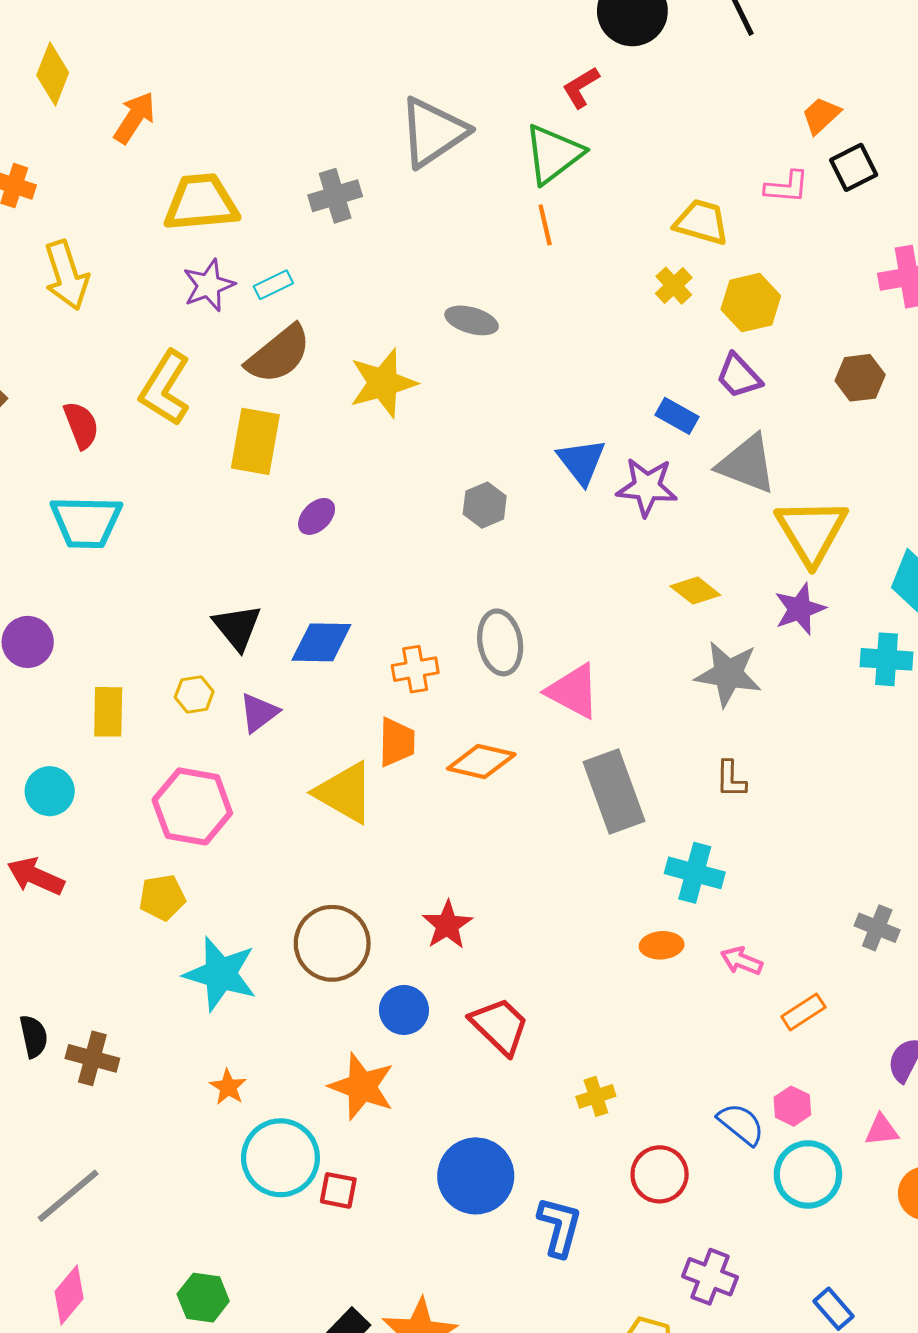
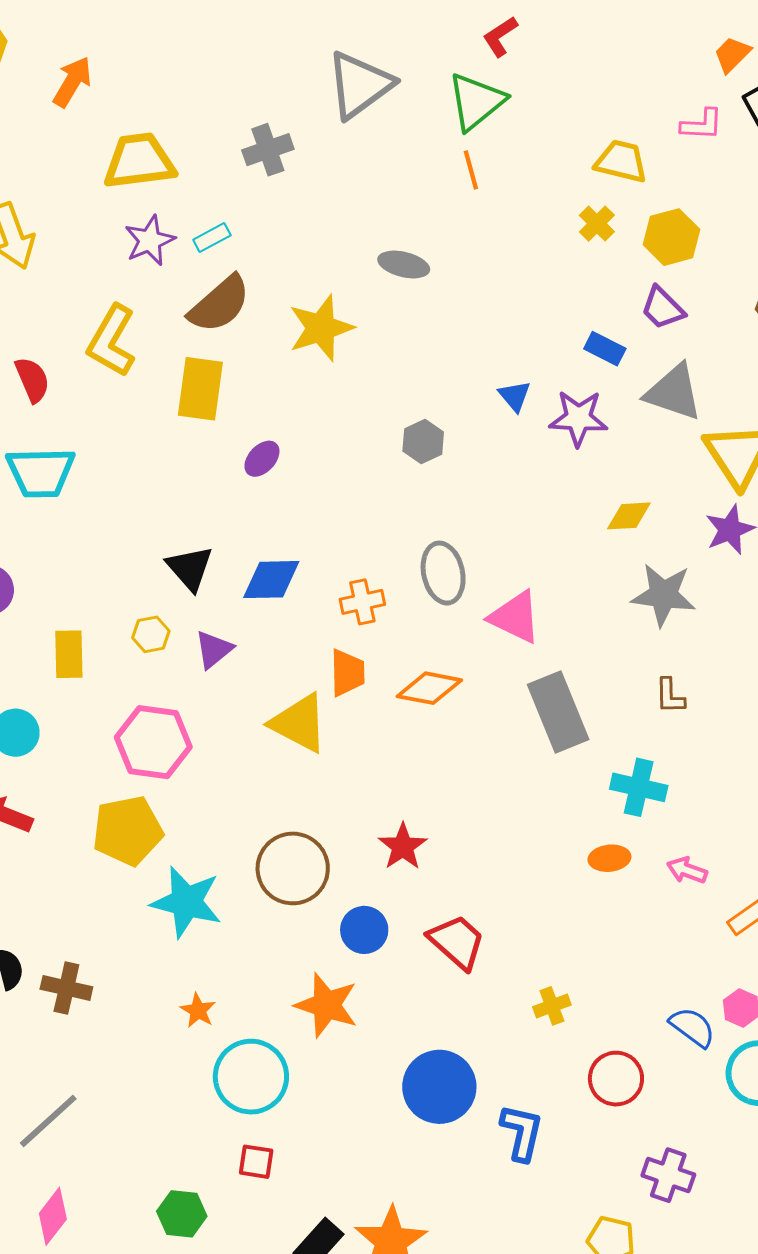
blue triangle: (581, 461) -> (515, 396), size x0.7
yellow diamond: (695, 591) -> (629, 516), turned -39
yellow pentagon: (162, 897) -> (128, 831), size x1.6
red square: (338, 1190) -> (256, 1162), moved

